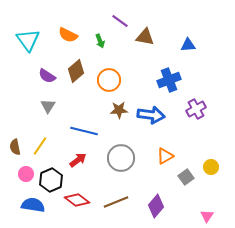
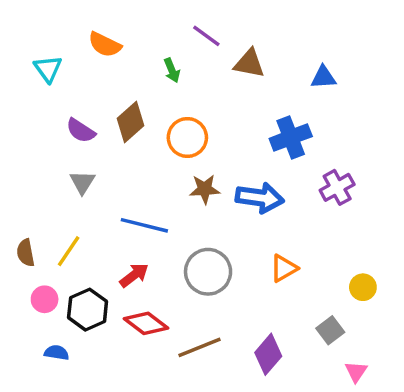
orange semicircle: (68, 35) -> (105, 45), moved
cyan triangle: (28, 40) -> (48, 69), size x0.7
gray square: (186, 177) -> (330, 330), moved
red diamond: (77, 200) -> (146, 323), moved
blue semicircle: (33, 205) -> (57, 353), size x0.6

